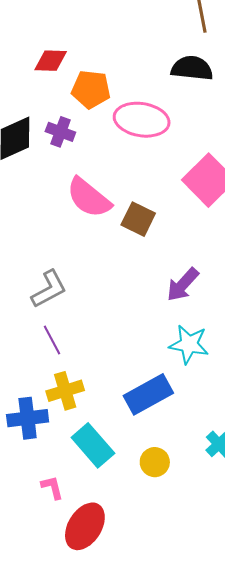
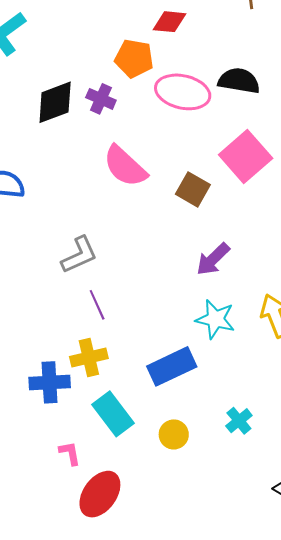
red diamond: (51, 61) -> (169, 22), moved
black semicircle: (192, 68) -> (239, 81), moved
brown square: (138, 219) -> (193, 189), moved
purple line: (52, 340) -> (97, 305), moved

